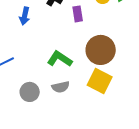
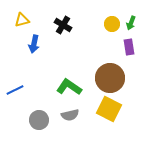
purple rectangle: (78, 14) -> (129, 47), moved

